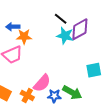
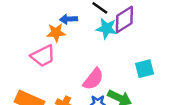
blue arrow: (13, 27) -> (69, 19), moved
pink semicircle: (42, 83) -> (93, 79), moved

